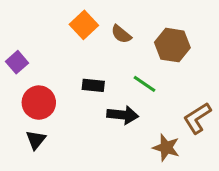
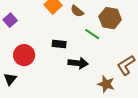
purple square: (17, 62) -> (10, 20), moved
green line: (144, 84) -> (92, 34), moved
black triangle: (36, 140) -> (10, 79), moved

